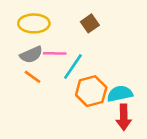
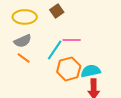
brown square: (90, 23) -> (57, 11), moved
pink line: (55, 53) -> (72, 40), moved

